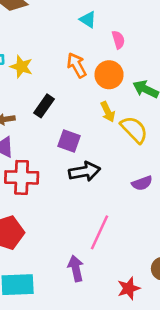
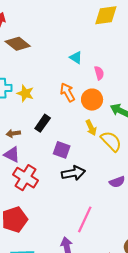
red cross: (22, 177) -> (26, 178), turned 30

